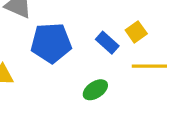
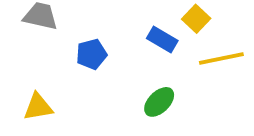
blue pentagon: (51, 43) -> (91, 54), size x0.6

